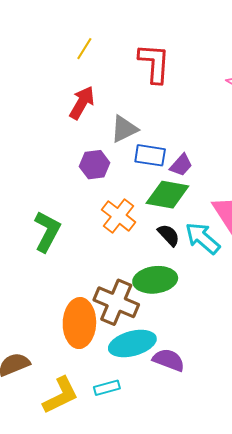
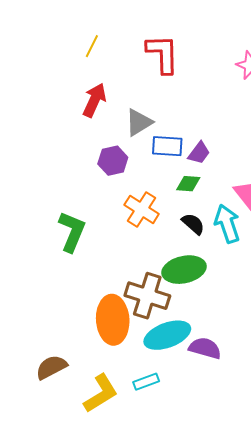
green diamond: (167, 195) -> (188, 184), size x0.6
cyan arrow: (203, 238) -> (227, 224), turned 36

